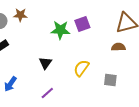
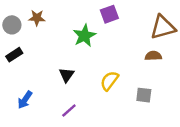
purple square: (82, 24) -> (109, 14), moved
green star: (60, 30) -> (84, 36), turned -30

